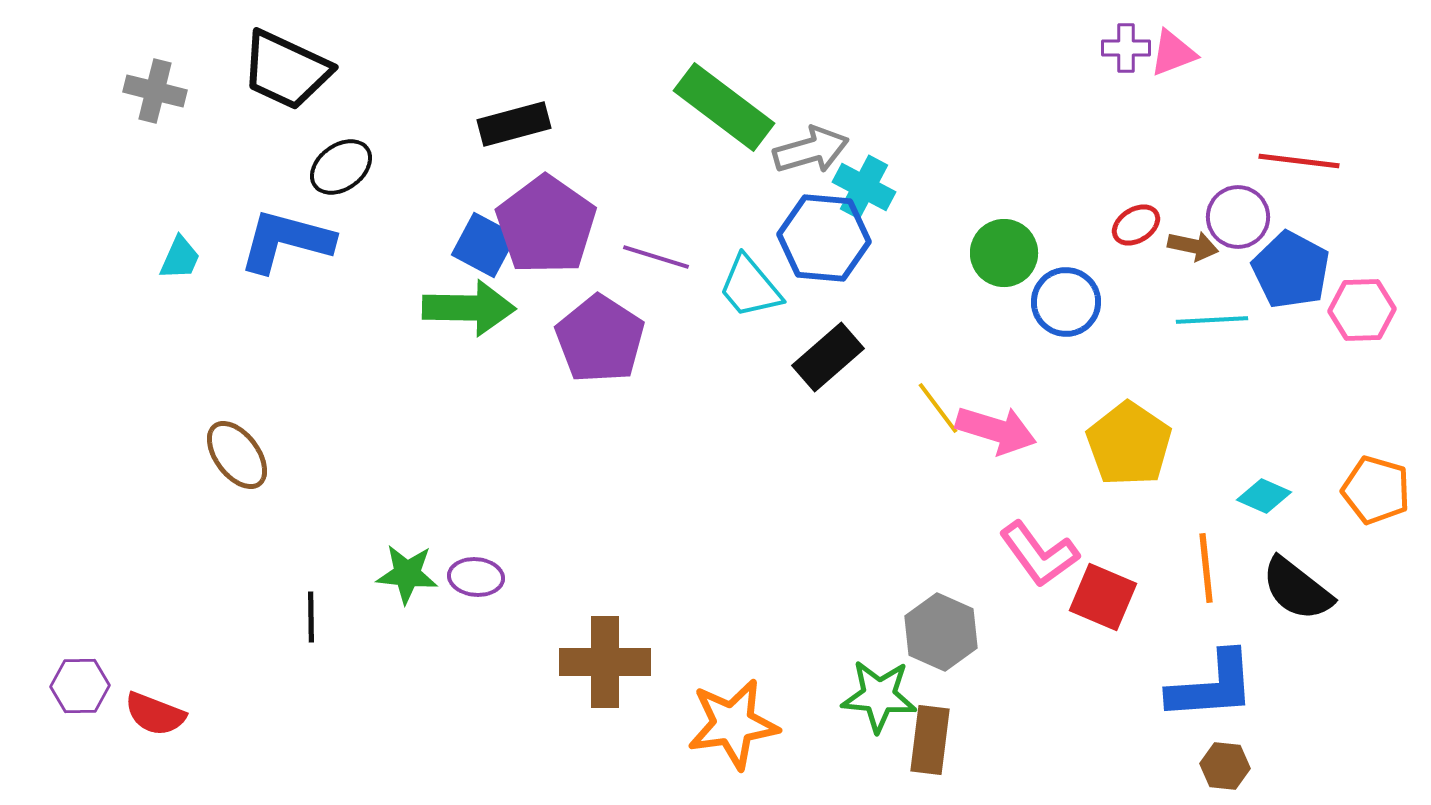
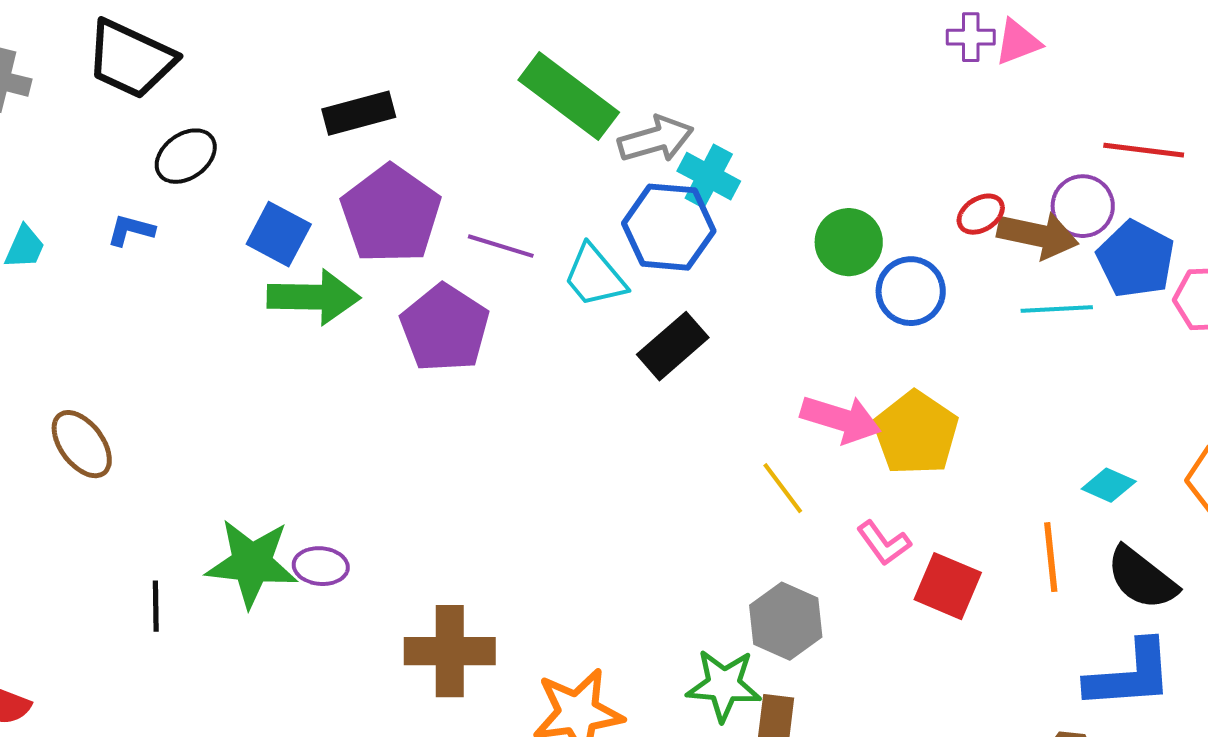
blue L-shape: (286, 241) -> (131, 230), size x0.5
blue square: (484, 245) -> (279, 234), moved
brown arrow: (1193, 246) -> (1038, 235), size x1.6
yellow line: (938, 408) -> (783, 488), moved
yellow pentagon: (1129, 444) -> (916, 433), moved
pink L-shape: (1039, 554) -> (884, 543), size x0.7
green star: (407, 574) -> (252, 563), size x1.5
blue L-shape: (1212, 686) -> (1130, 675), moved

